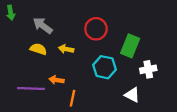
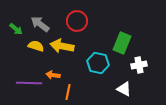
green arrow: (11, 13) -> (16, 29), moved, turned -40
red circle: (96, 29) -> (77, 21), moved
yellow arrow: (66, 49) -> (62, 46), size x1.6

